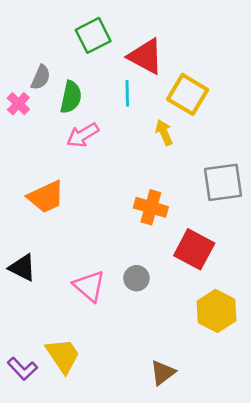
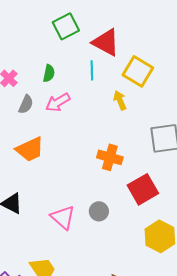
gray semicircle: (41, 77) -> (26, 104), moved
green semicircle: (71, 97) -> (49, 73), size x0.7
red square: (194, 249) -> (143, 189), turned 32

